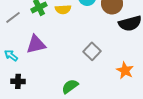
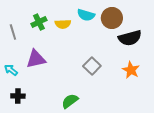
gray line: (13, 17) -> (13, 32), turned -70
orange star: (125, 70) -> (131, 70), moved

